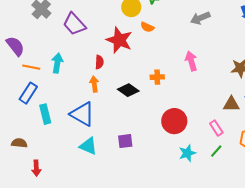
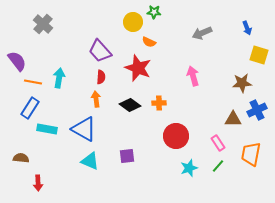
purple trapezoid: (74, 24) -> (100, 51), moved
red star: (119, 40) -> (138, 68), moved
orange cross: (157, 77) -> (159, 103), moved
cyan rectangle: (45, 114) -> (47, 129), turned -66

